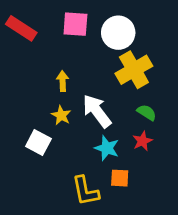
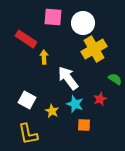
red rectangle: (21, 28) -> (26, 39), moved
green semicircle: (147, 112) -> (115, 79), moved
yellow star: (61, 115) -> (52, 111), moved
yellow L-shape: (85, 191) -> (28, 134), moved

